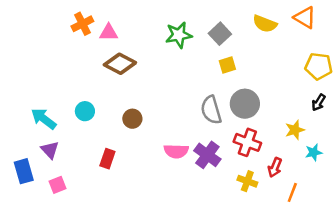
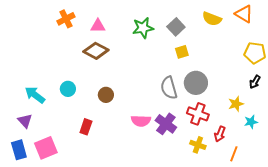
pink triangle: (109, 32) -> (98, 26), moved
purple triangle: (50, 150) -> (25, 121), moved
blue rectangle: (24, 171) -> (19, 150), moved
pink square: (57, 185) -> (46, 148), size x1.6

